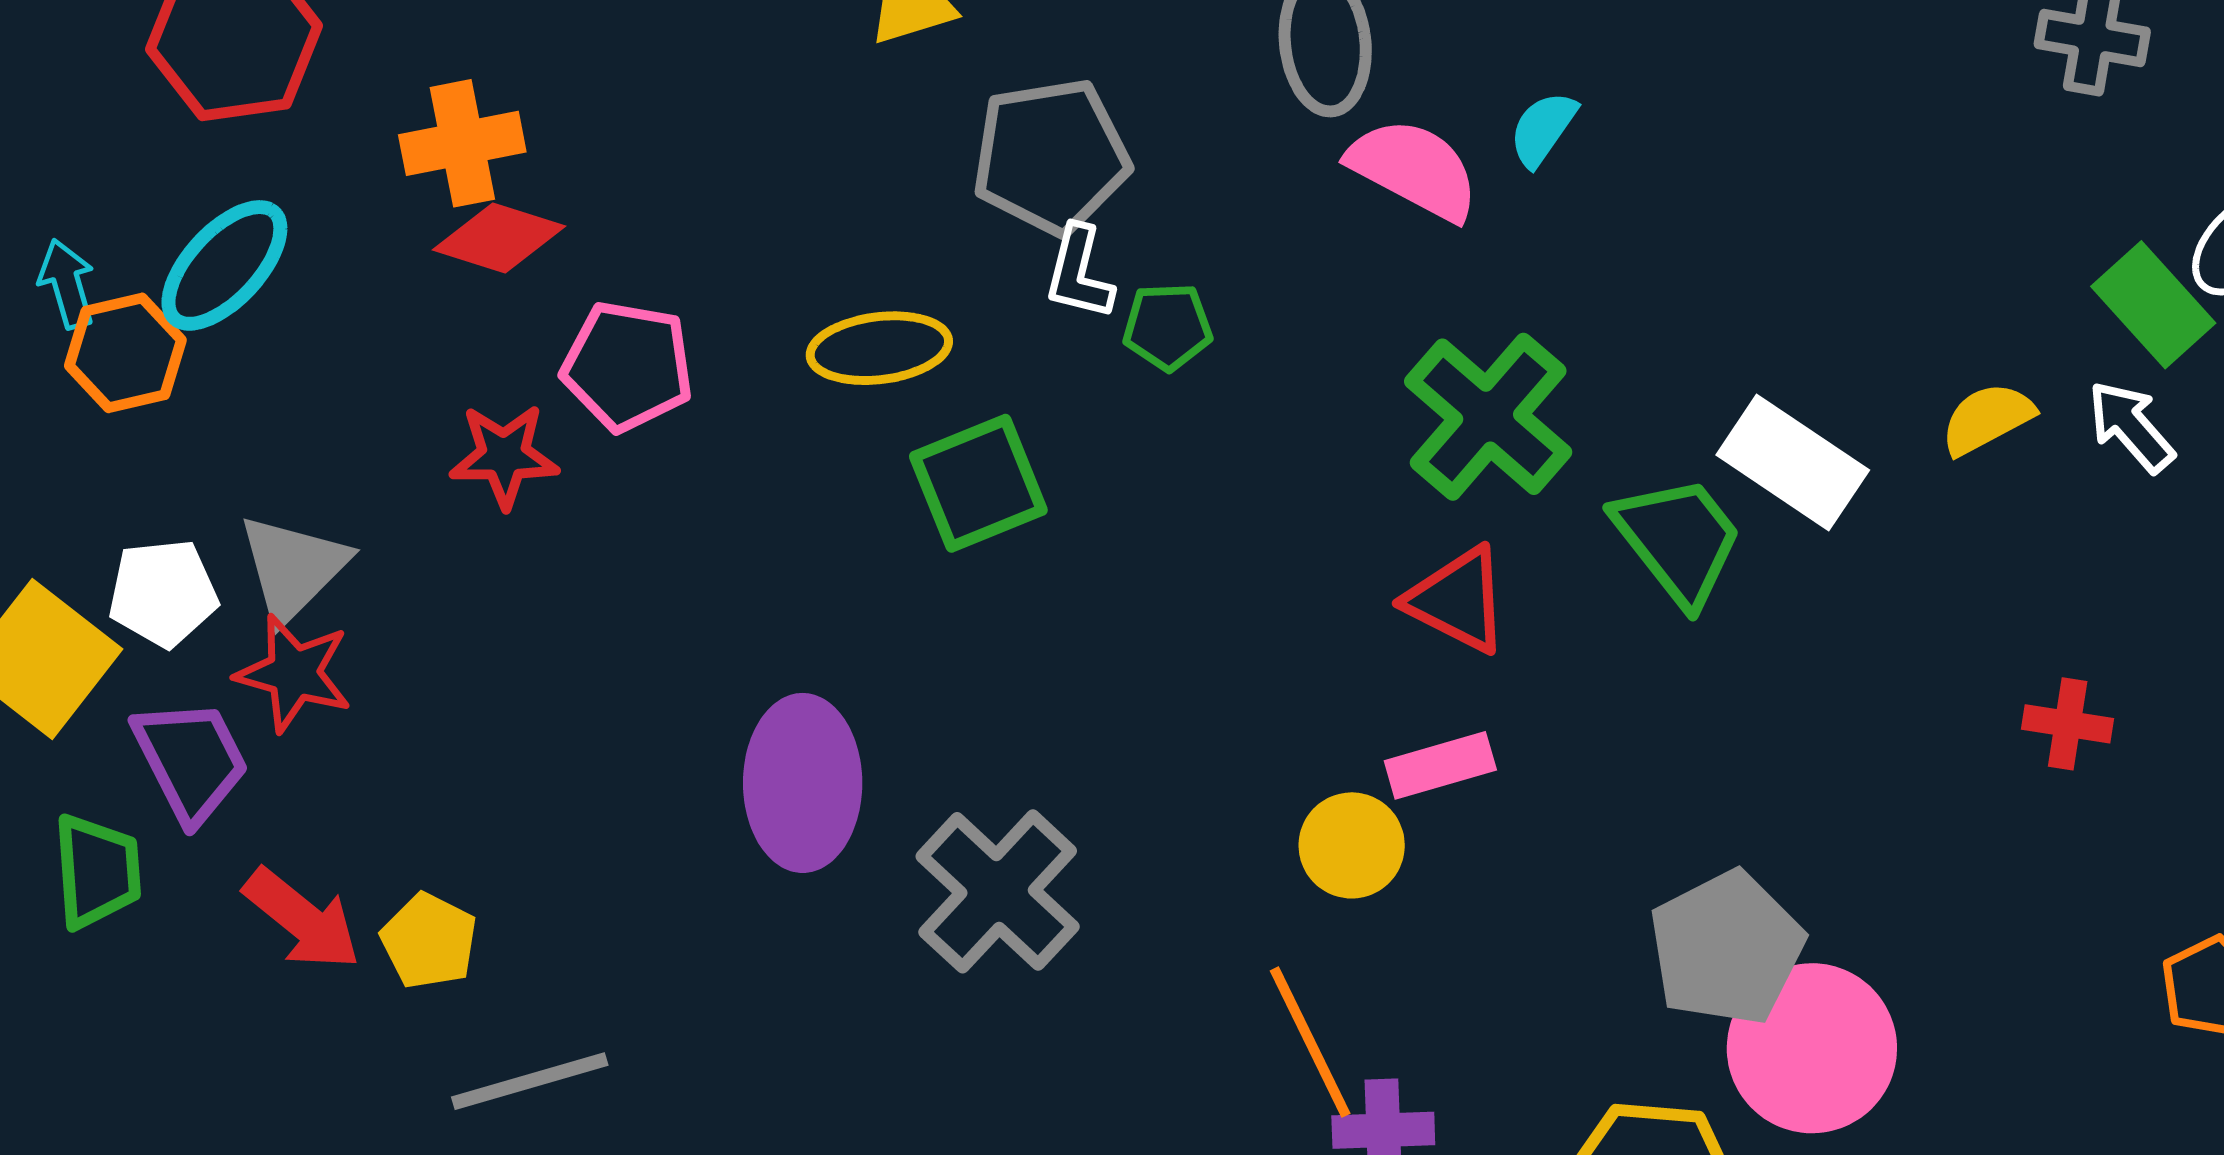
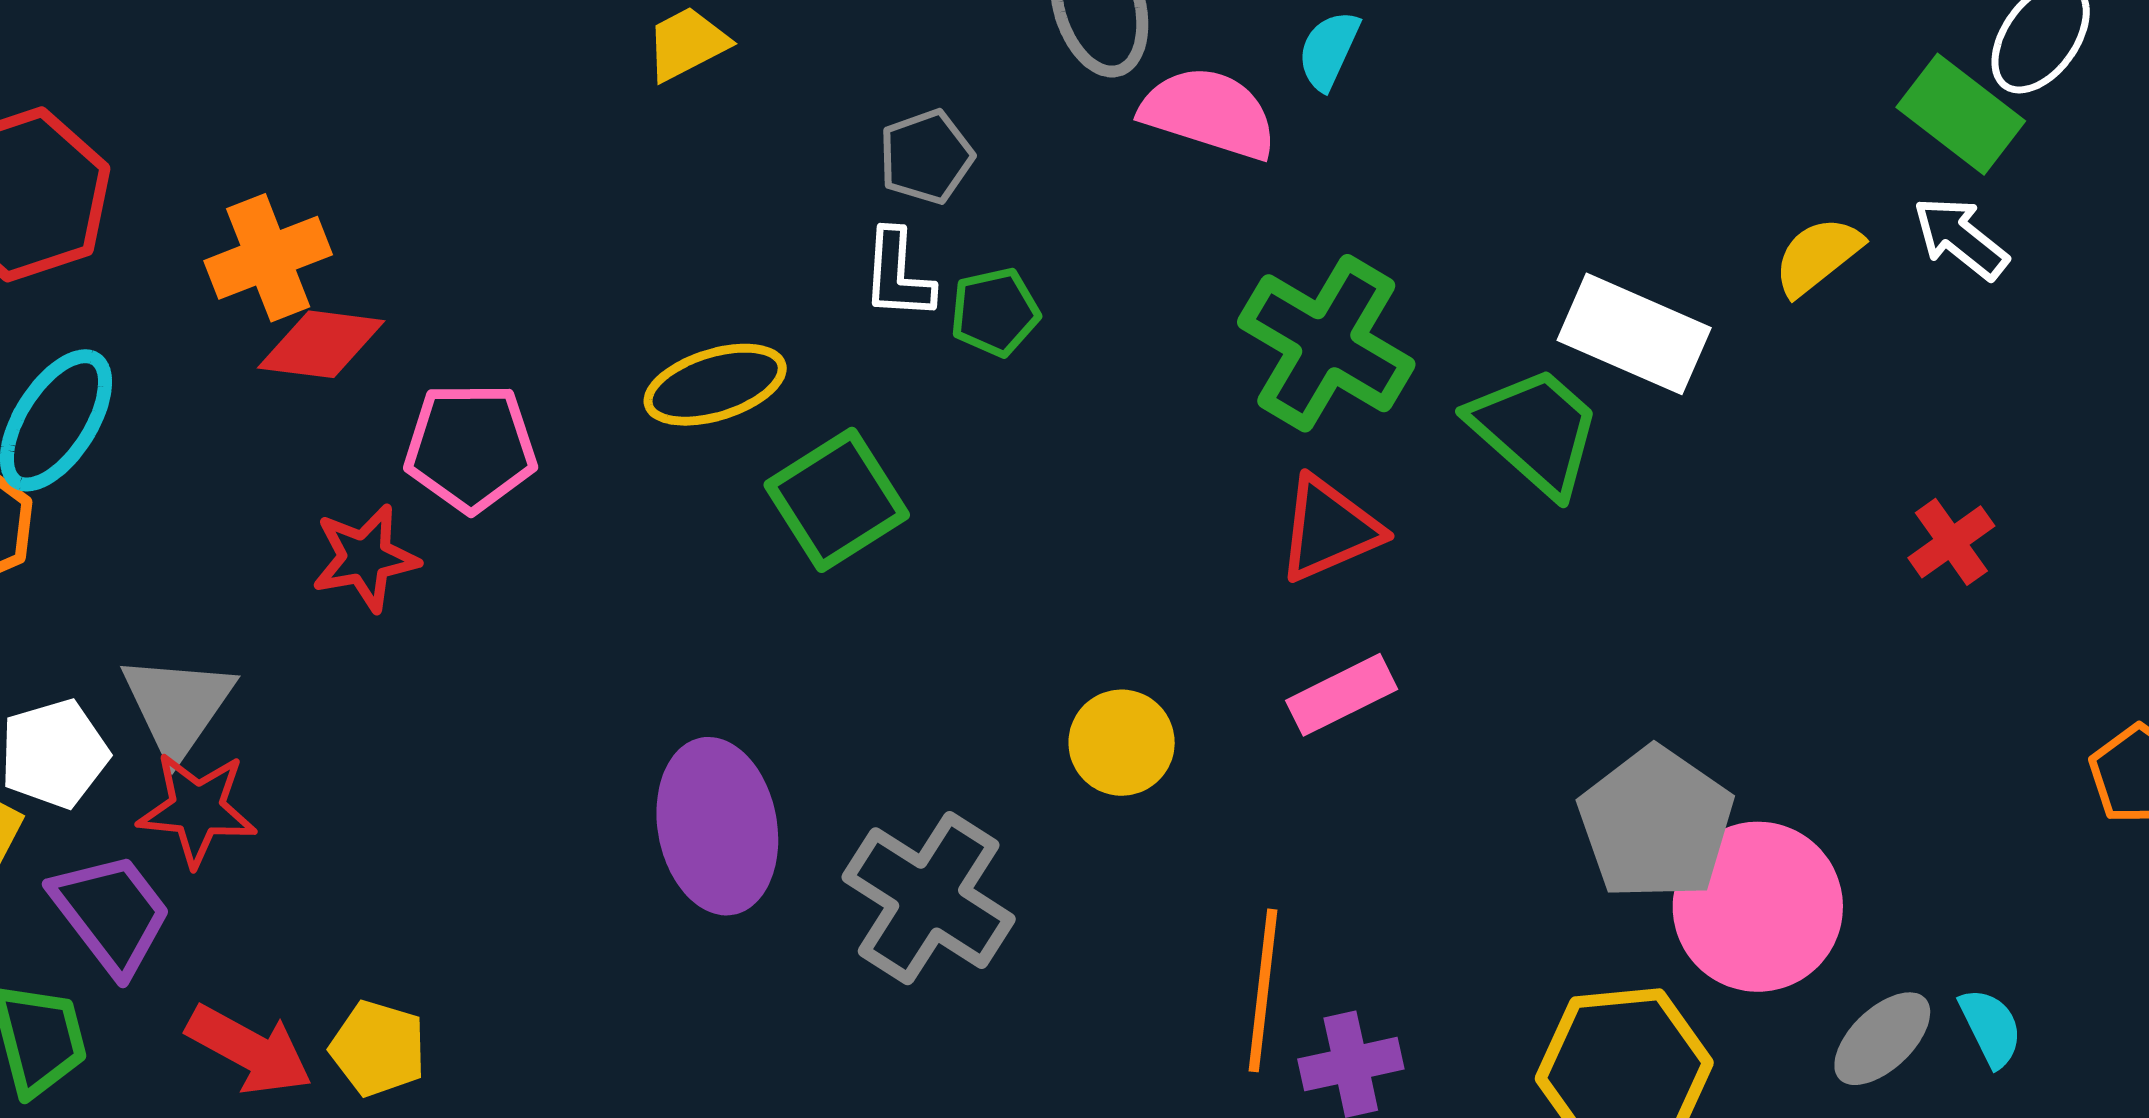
gray pentagon: (1051, 156) -> (926, 157), moved, size x0.6
red triangle: (1458, 600) -> (1329, 529), turned -40
red cross: (2068, 724) -> (1951, 542), turned -34
yellow circle: (1352, 845) -> (1122, 743), moved
orange line: (1310, 1042) -> (1263, 990), turned 43

